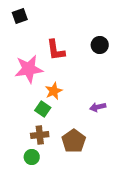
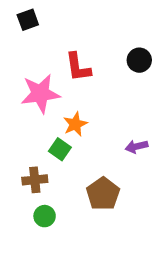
brown cross: (40, 135) -> (35, 180), moved

